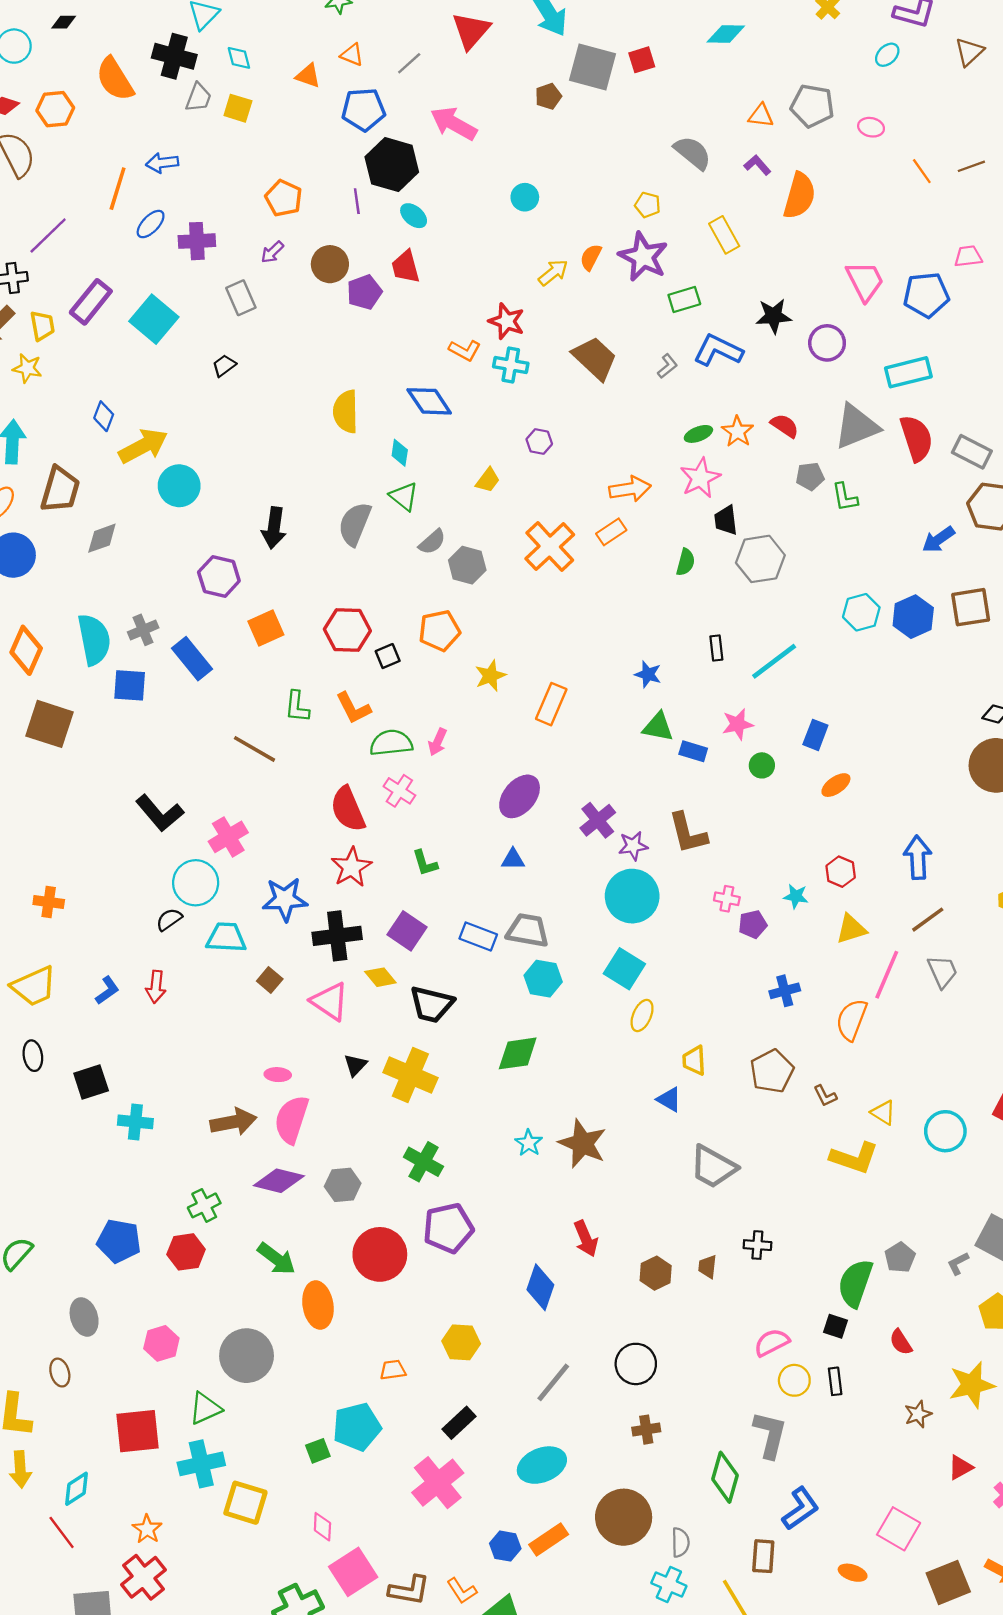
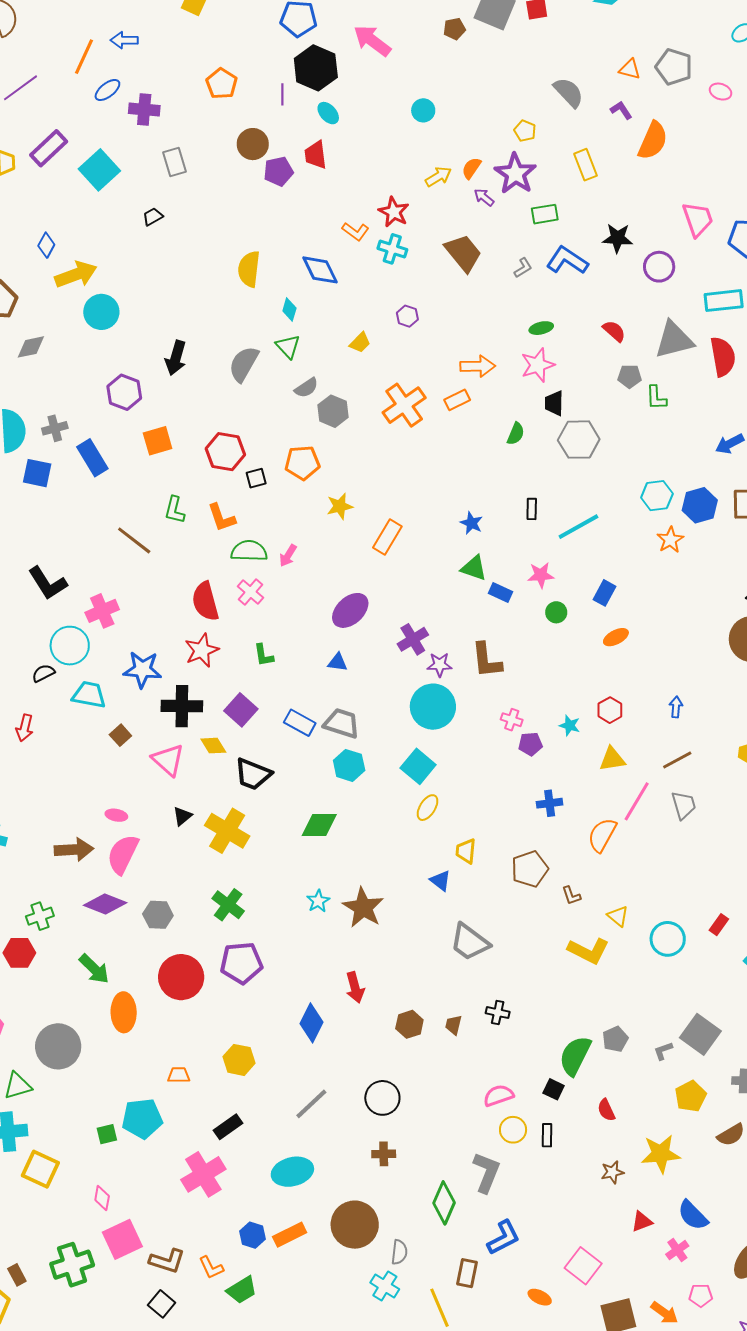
purple arrow: (272, 252) -> (484, 197), moved, turned 75
orange star: (738, 432) -> (670, 540), moved
blue arrow: (918, 857) -> (676, 707), size x0.6

